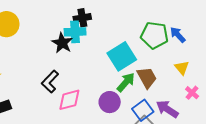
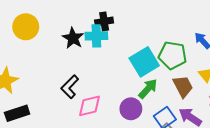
green pentagon: (154, 35) -> (173, 55), moved
black star: (62, 43) -> (73, 38), moved
brown trapezoid: (147, 78) -> (183, 86), moved

